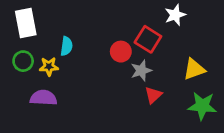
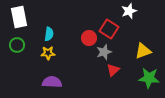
yellow star: (49, 66) -> (48, 53), moved
purple semicircle: (43, 98) -> (52, 82), moved

